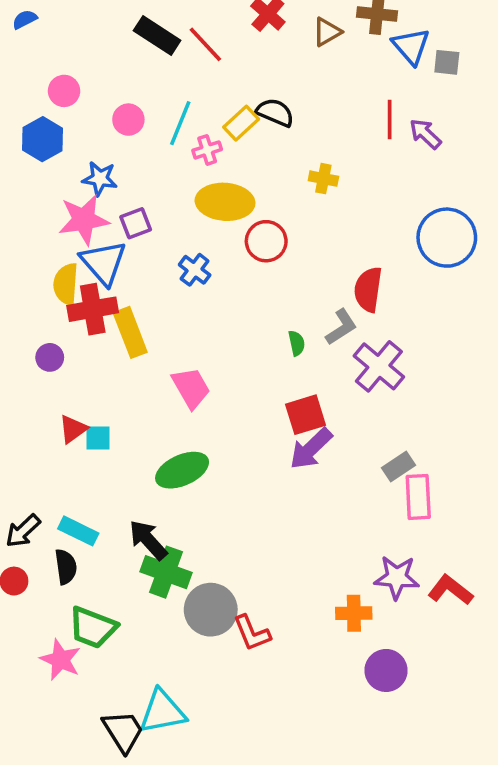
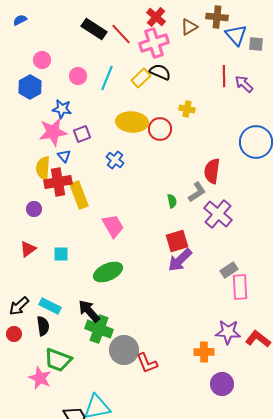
pink cross: (207, 150) -> (154, 43), moved, size x1.8
red circle: (266, 241) -> (160, 129), moved
blue triangle: (103, 263) -> (64, 156), size x0.5
red triangle: (73, 429) -> (28, 249), moved

